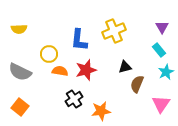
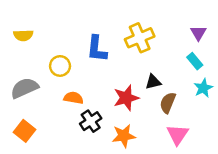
red star: (86, 70) -> (126, 98), moved
orange semicircle: (60, 71) -> (73, 98), moved
gray semicircle: (20, 72) -> (24, 88), turned 130
pink triangle: (161, 104) -> (178, 135), moved

